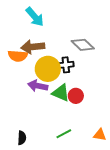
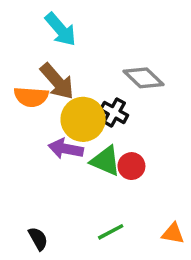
brown arrow: (33, 47) -> (57, 81), turned -125
black cross: (66, 65) -> (114, 112), turned 35
black semicircle: (22, 138) -> (38, 239), turned -32

